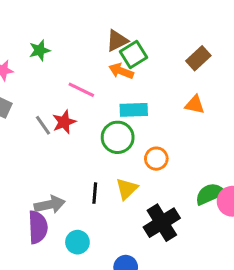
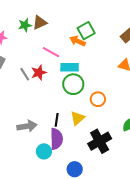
brown triangle: (117, 41) -> (40, 22), moved
cyan rectangle: (134, 110) -> (70, 67), moved
purple semicircle: (38, 227) -> (56, 139), moved

